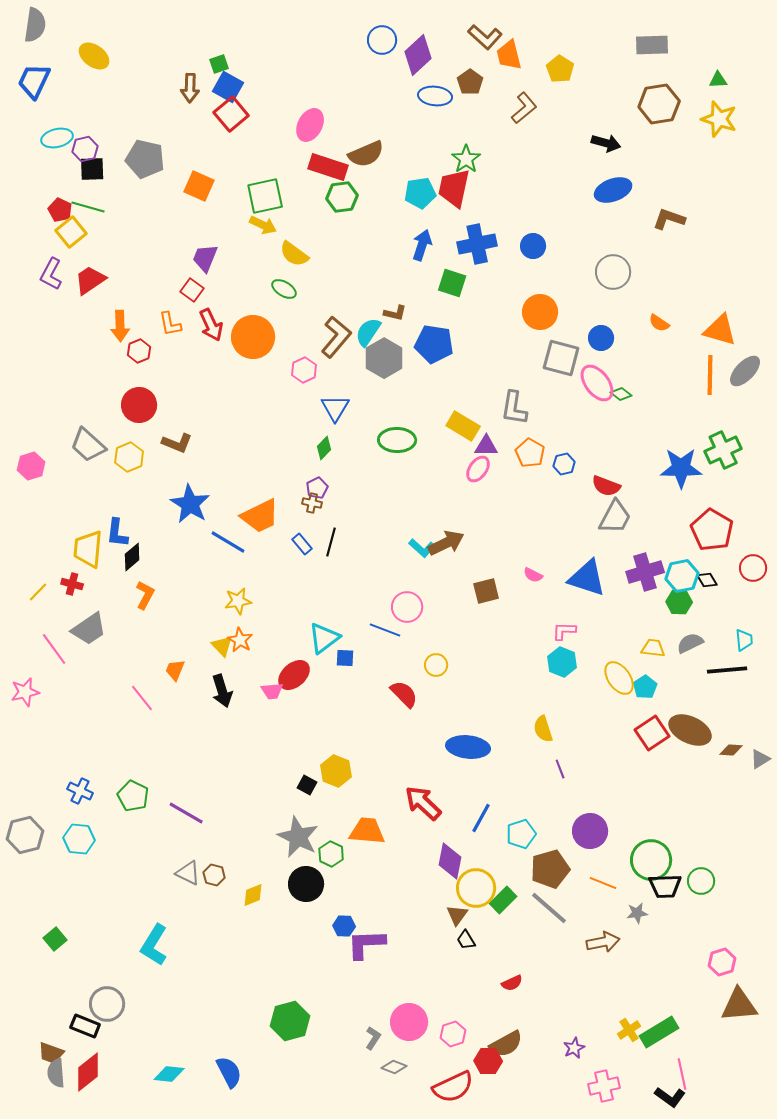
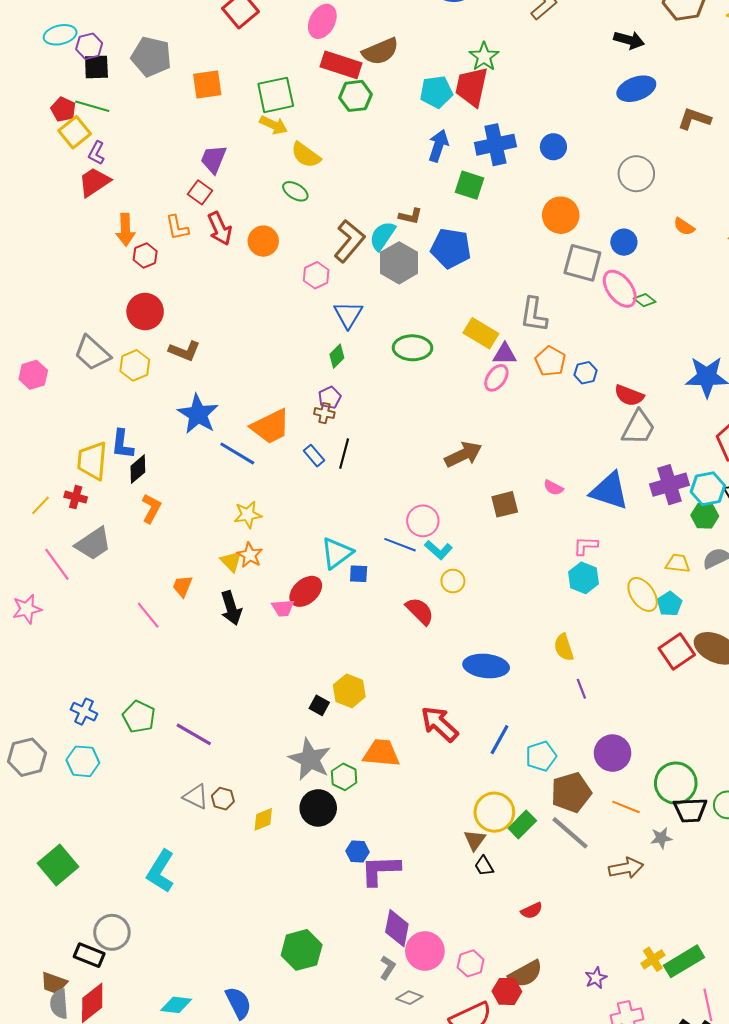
orange square: (199, 186) -> (207, 85), turned -32
purple L-shape: (51, 274) -> (96, 153), moved, size x0.7
orange circle: (253, 337) -> (263, 241), size x0.7
cyan L-shape: (422, 548) -> (438, 550), moved
purple diamond: (450, 861) -> (397, 928), moved
green square: (55, 939) -> (58, 865), size x1.6

